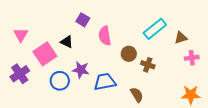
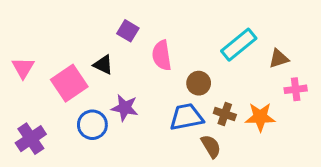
pink triangle: (21, 35) -> (23, 68), moved
brown cross: (148, 65) -> (225, 114), moved
purple cross: (20, 74) -> (31, 139), moved
blue trapezoid: (105, 82) -> (186, 117), moved
orange star: (191, 95) -> (260, 117), moved

